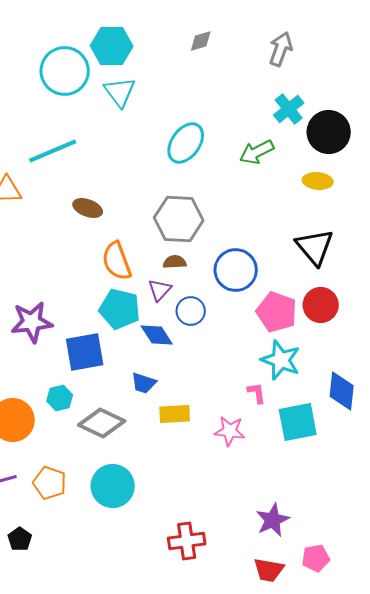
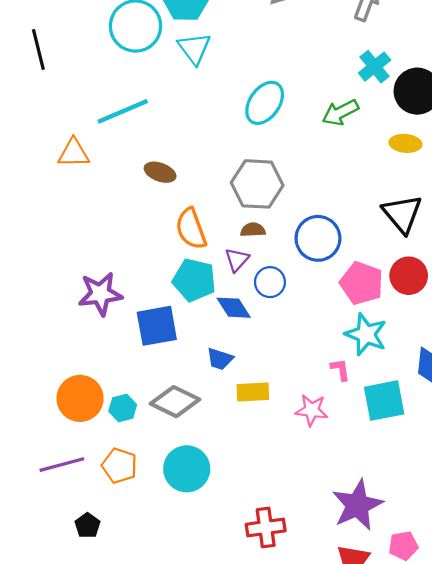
cyan hexagon: (60, 398) -> (123, 408), moved
purple star: (273, 520) -> (357, 505), size x1.4

